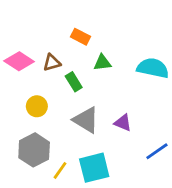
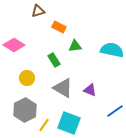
brown triangle: (52, 63) -> (38, 11), moved
cyan square: (94, 168) -> (69, 123), turned 35

